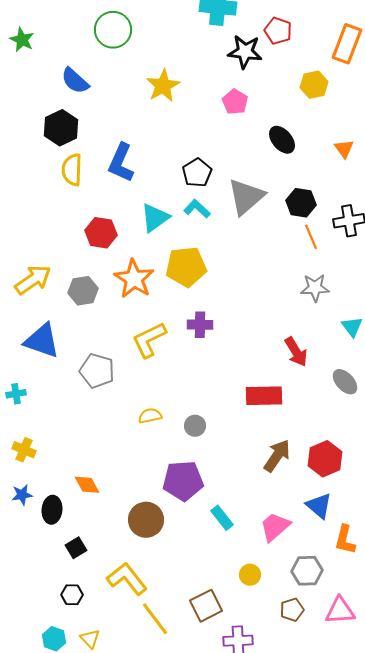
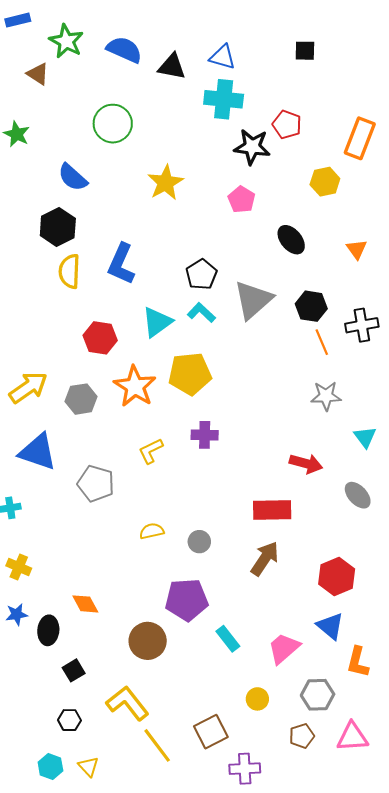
yellow L-shape: (149, 340) -> (151, 451), size x0.7
red arrow: (296, 352) -> (306, 464), turned -44
brown arrow: (277, 456) -> (265, 559), moved

